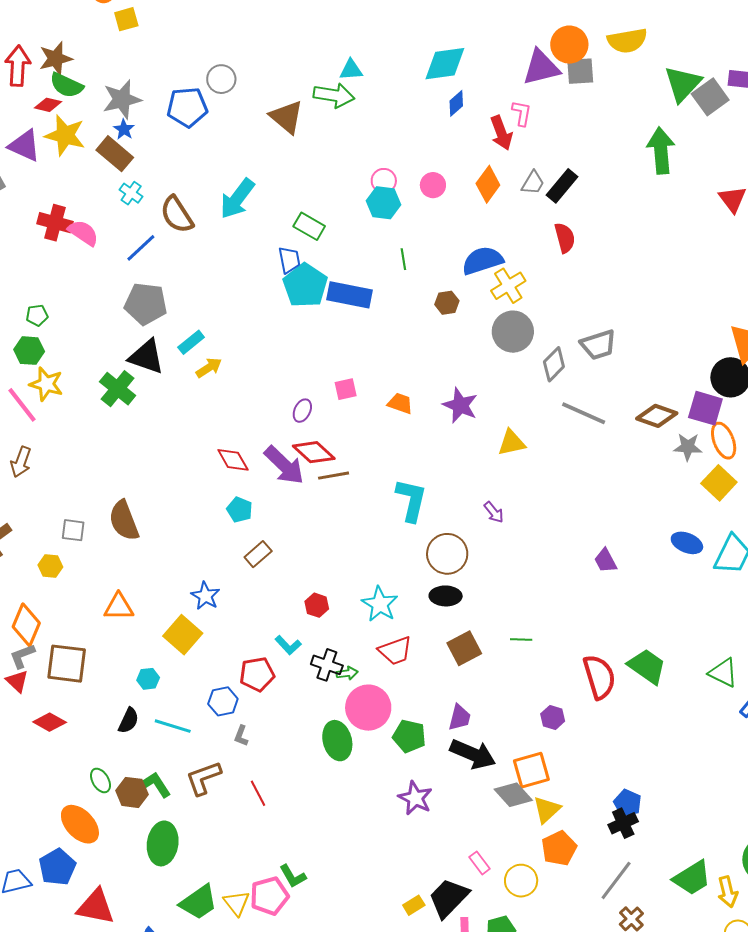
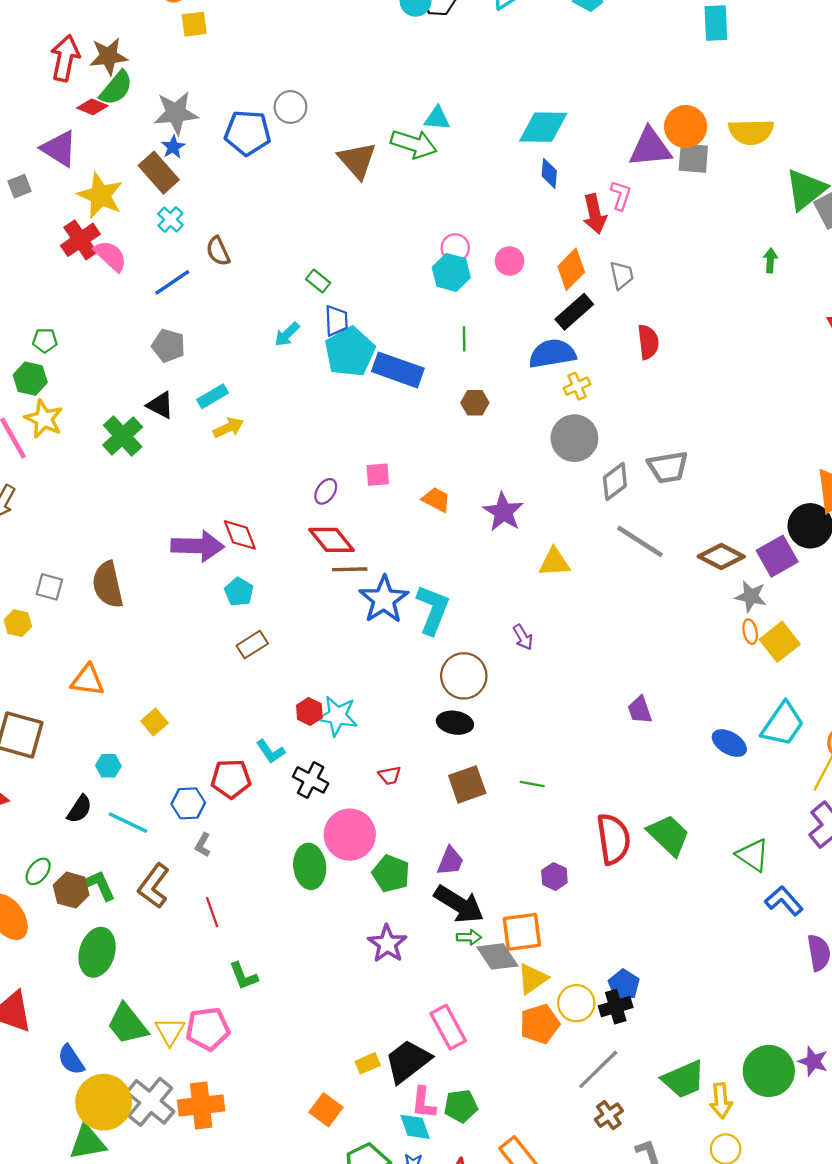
green semicircle: (66, 85) -> (116, 88), turned -84
blue diamond: (456, 103) -> (549, 173), turned -52
yellow star: (65, 135) -> (100, 195), moved
green arrow: (661, 151) -> (770, 260), size x0.5
gray trapezoid: (533, 183) -> (622, 275), turned -52
black rectangle: (562, 186) -> (574, 312), moved
cyan arrow: (237, 199) -> (287, 334), moved, size x0.6
brown semicircle: (177, 215) -> (218, 251), size x0.7
red cross: (55, 223) -> (80, 240), turned 32
green rectangle: (309, 226) -> (318, 281), moved, size x0.7
yellow cross: (508, 286) -> (577, 386), size x0.7
brown hexagon: (447, 303) -> (475, 403), moved
gray pentagon: (146, 304) -> (168, 346), size x0.7
black triangle: (146, 357) -> (160, 405), size x0.7
purple square: (705, 408) -> (777, 556), turned 36
orange ellipse: (724, 441) -> (750, 632), moved, size x0.6
purple arrow: (284, 465) -> (198, 546), moved, turned -51
blue ellipse: (687, 543) -> (729, 743), moved
blue star: (205, 596) -> (384, 599), moved, size x1.5
cyan star: (380, 604) -> (337, 716), moved, turned -30
yellow square: (183, 635) -> (154, 722), size x0.6
red trapezoid: (395, 651) -> (390, 775), size x0.6
green arrow: (347, 673) -> (469, 937), moved
brown L-shape: (203, 778) -> (154, 886), turned -42
green ellipse: (100, 780) -> (38, 871), turned 60
pink rectangle: (479, 863) -> (448, 1027), size x1.6
green L-shape: (293, 876) -> (243, 976), moved
yellow circle: (521, 881) -> (576, 1003), moved
green trapezoid: (199, 902) -> (127, 1024), turned 78

